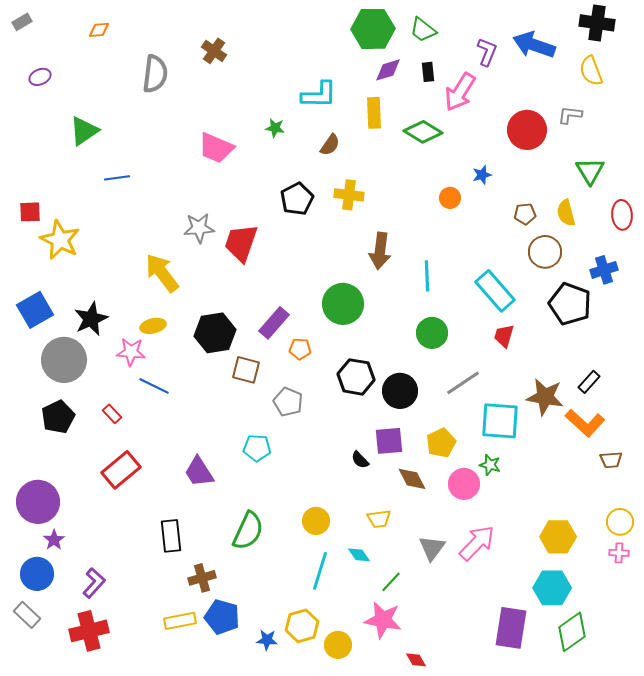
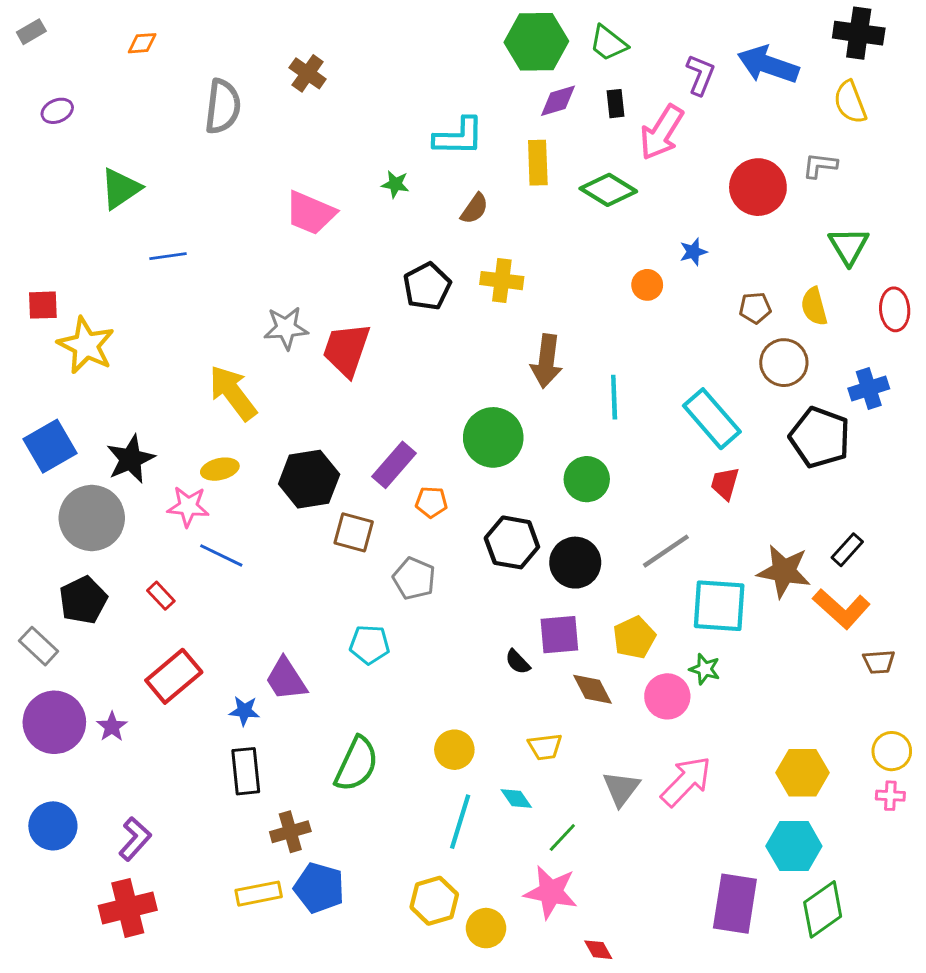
green circle: (432, 333) -> (587, 479), moved
purple star: (54, 540) -> (112, 727), moved
gray rectangle: (27, 615) -> (39, 646), moved
blue star: (267, 640) -> (244, 711), moved

